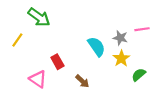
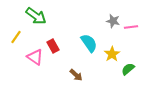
gray star: (120, 38) -> (113, 21), moved
red rectangle: (57, 62) -> (53, 46), moved
pink triangle: (38, 79) -> (35, 57), moved

